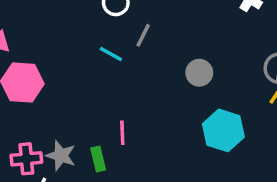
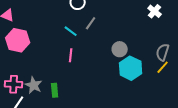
cyan hexagon: (223, 130) -> (131, 68), moved
pink line: (122, 133) -> (71, 55), moved

